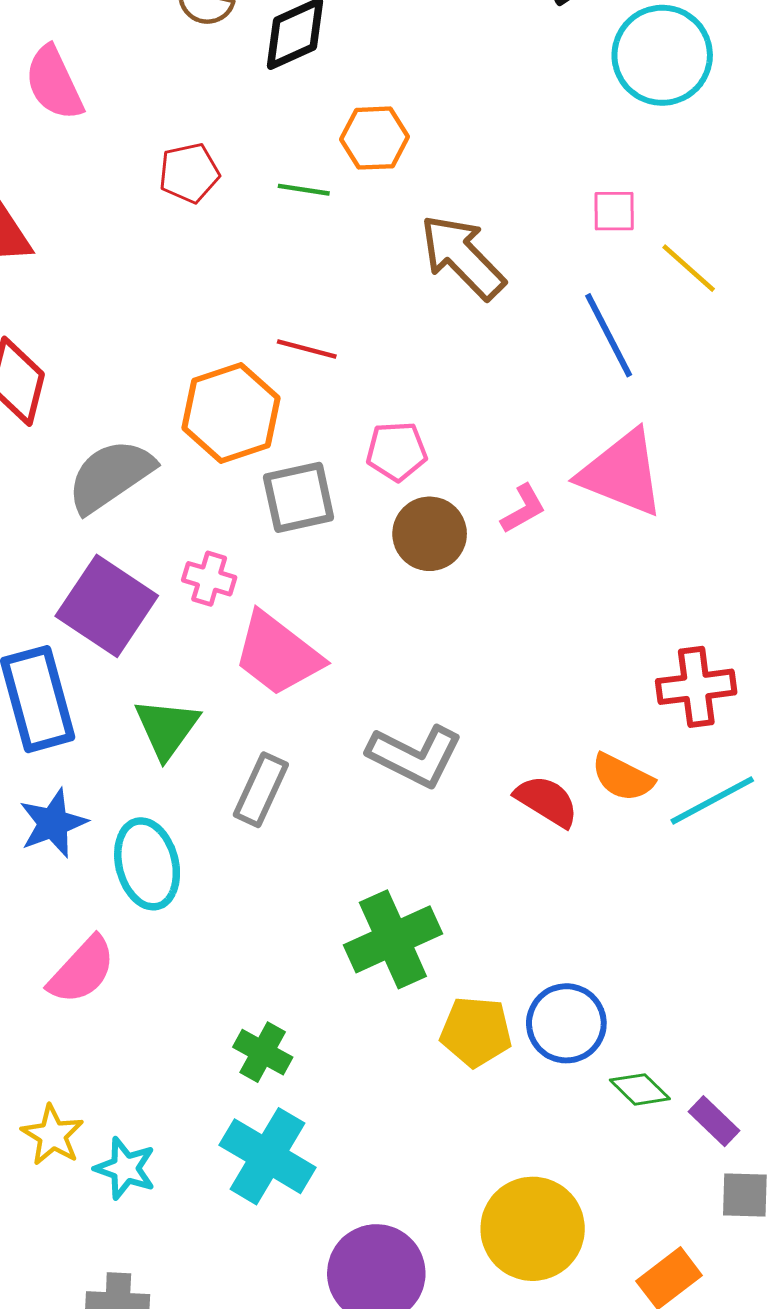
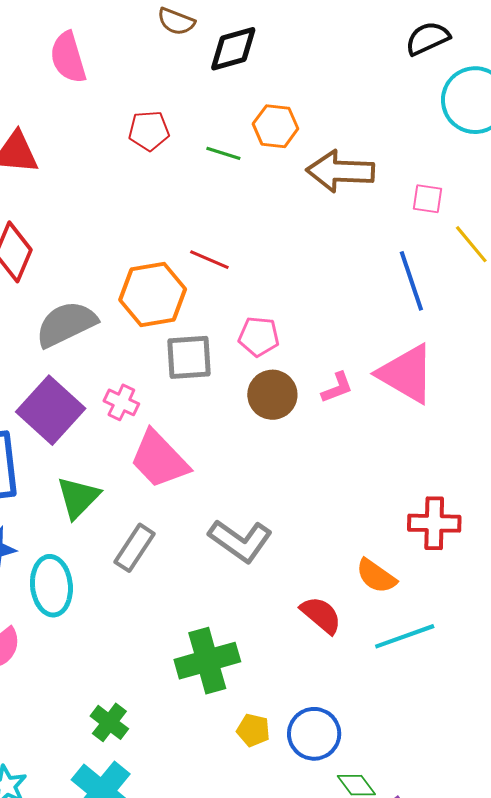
brown arrow: (462, 257) -> (340, 171), moved, turned -52
cyan line: (712, 800) -> (405, 636), moved
red semicircle: (547, 801) -> (321, 615), moved
yellow pentagon: (476, 1032) -> (253, 730), size x0.7

